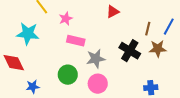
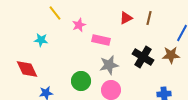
brown line: (148, 29) -> (149, 18), moved
cyan star: (28, 34) -> (41, 40), size x0.6
pink rectangle: (76, 41) -> (101, 40), moved

